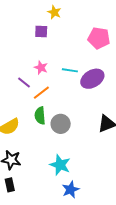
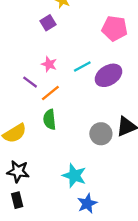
purple square: (41, 31) -> (48, 23), turned -32
cyan line: (70, 70) -> (82, 66), turned -35
gray circle: (61, 124) -> (101, 134), moved

